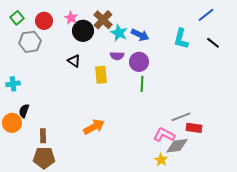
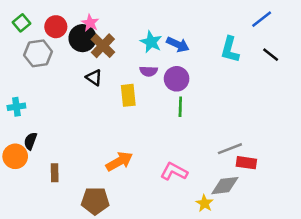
brown cross: (103, 20) -> (103, 46), moved
black circle: (83, 31) -> (83, 38), moved
pink L-shape: (164, 135) -> (174, 172), moved
brown pentagon: (44, 158) -> (95, 201), moved

